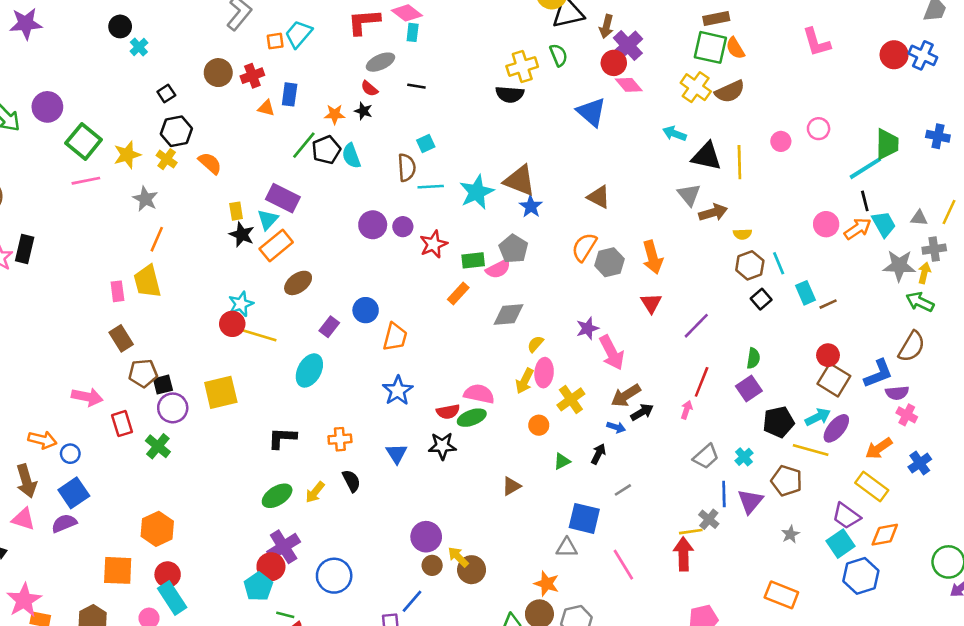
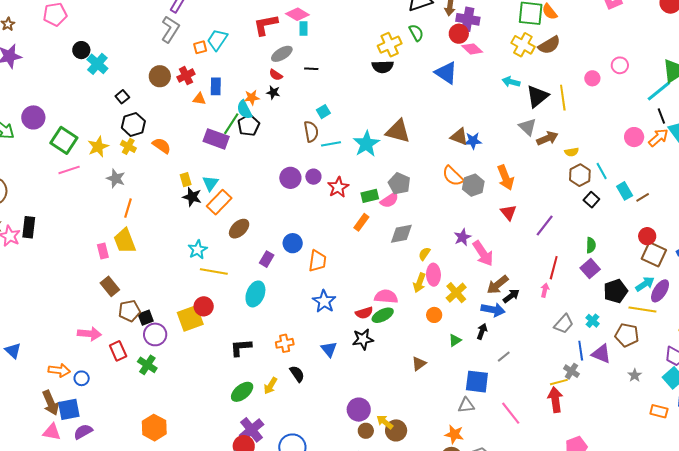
purple cross: (628, 46) -> (468, 19), turned -30
cyan cross: (139, 47) -> (97, 64), size x1.5
cyan semicircle: (351, 156) -> (244, 110), moved
black triangle: (707, 156) -> (537, 96), turned -45
purple rectangle: (283, 198) -> (216, 139), moved
blue star: (531, 206) -> (473, 141), moved, turned -30
orange semicircle: (584, 247) -> (453, 176), turned -70
red circle: (232, 324) -> (204, 306), moved
blue arrow: (616, 427) -> (493, 310), size x1.6
blue square: (74, 493) -> (69, 409), moved, turned 30
purple triangle: (750, 501) -> (601, 354), turned -40
orange rectangle: (781, 595) -> (659, 411), moved, size x0.7

